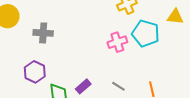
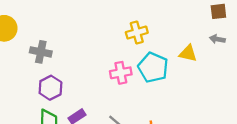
purple hexagon: (35, 72) -> (50, 88), moved

